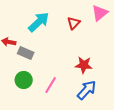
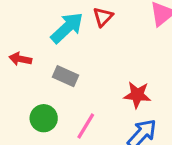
red triangle: (74, 23) -> (103, 17), moved
gray rectangle: (26, 53) -> (65, 76), moved

